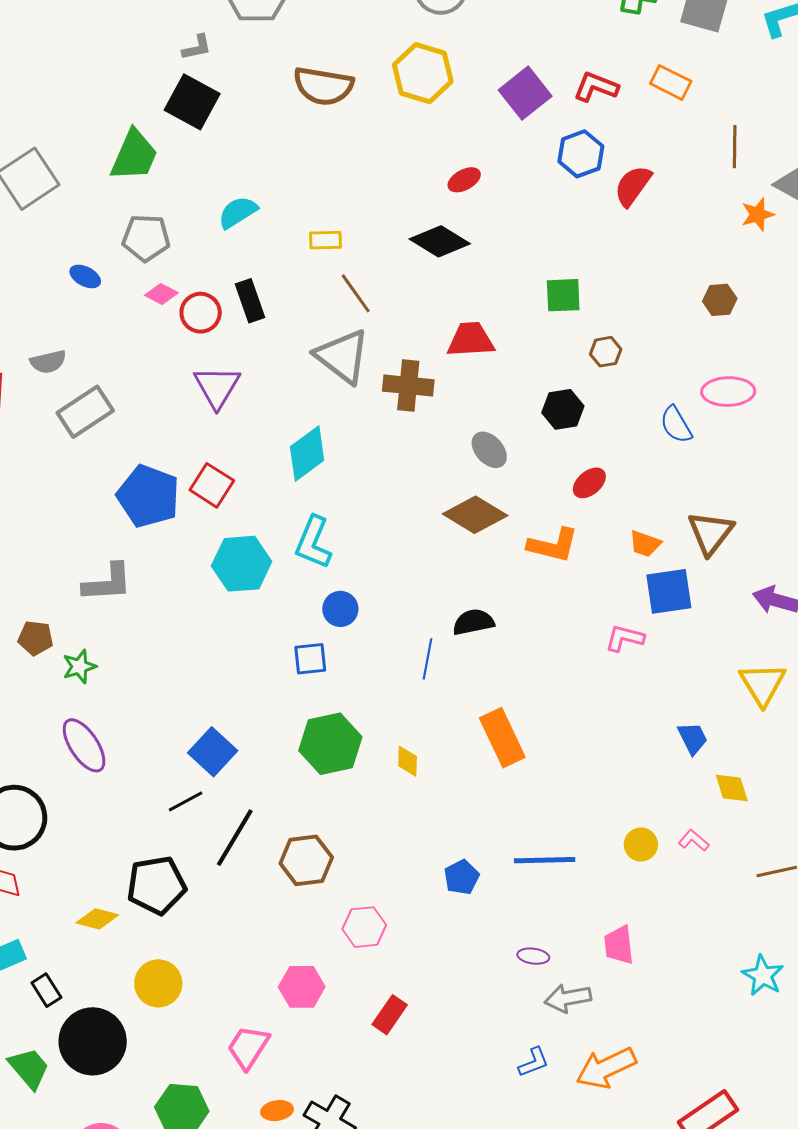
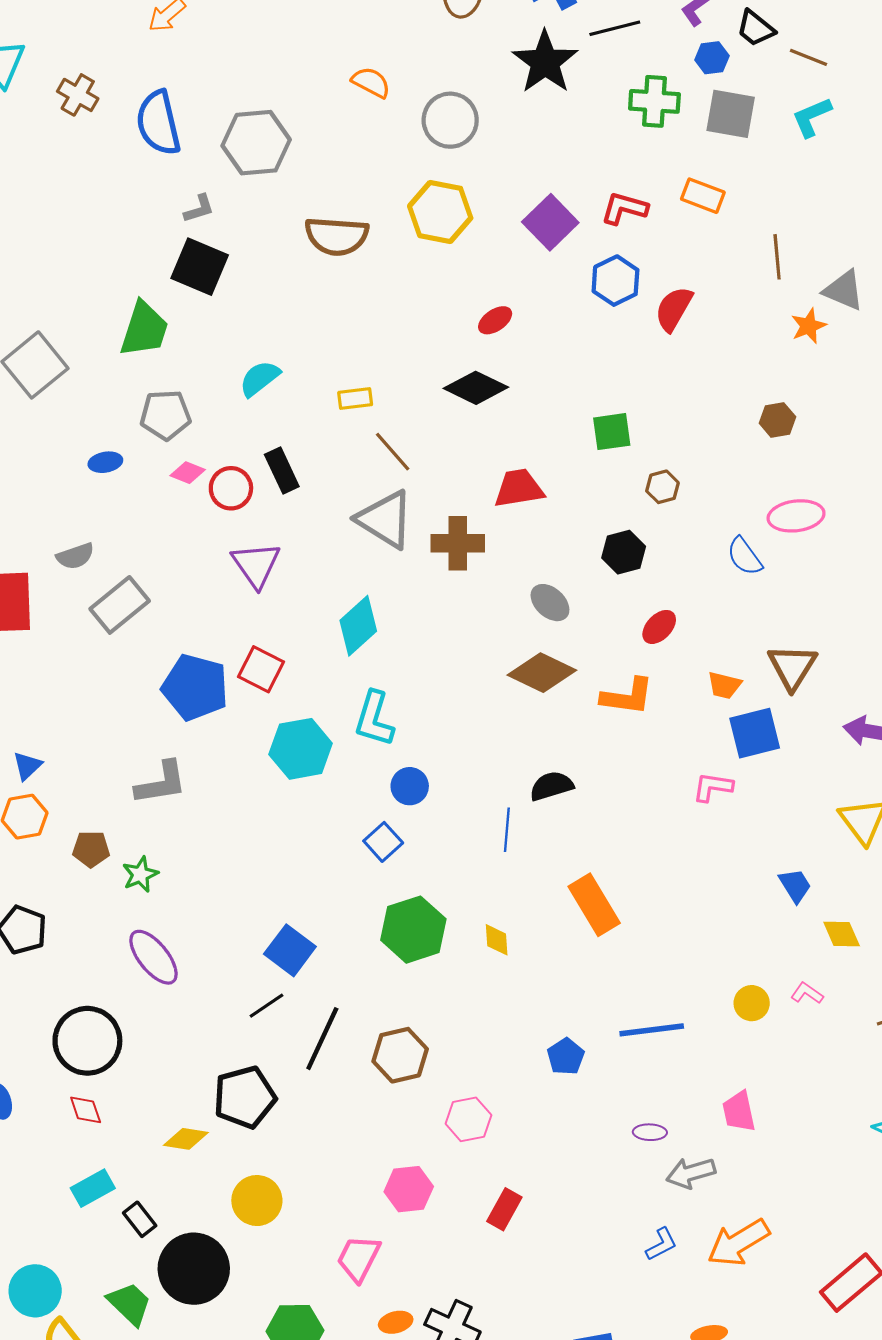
blue ellipse: (85, 276) -> (105, 462), turned -32
blue square: (310, 659) -> (383, 842), turned -30

